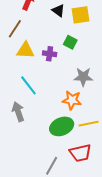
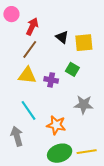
brown line: (15, 29) -> (30, 49), moved
orange star: (72, 100) -> (56, 125), moved

